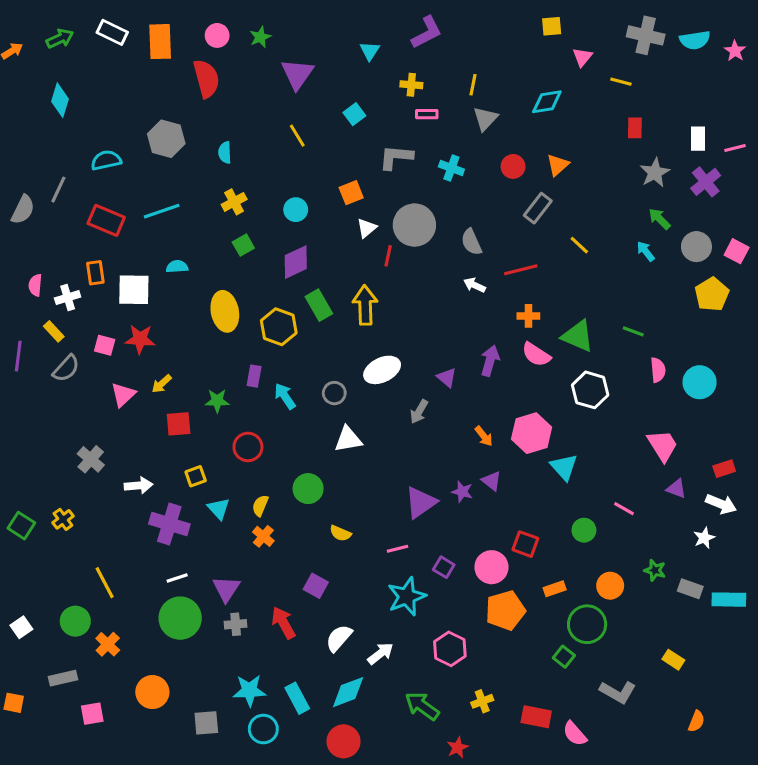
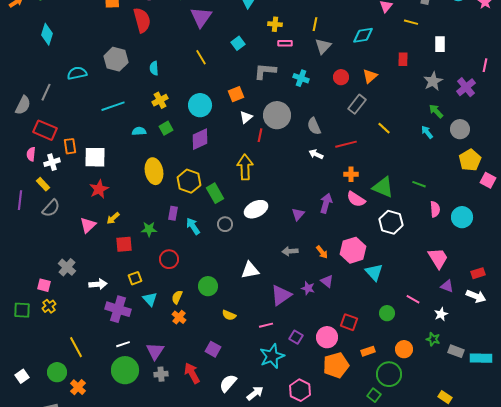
red rectangle: (635, 128) -> (403, 59), moved
white rectangle: (698, 139) -> (440, 44), moved
pink line: (735, 148) -> (485, 65), turned -64
cyan circle: (296, 210) -> (200, 105), size x1.5
red rectangle: (106, 220) -> (45, 130), moved
pink square: (737, 251) -> (488, 180), moved
cyan semicircle: (177, 267) -> (139, 131), moved
green rectangle: (319, 305) -> (215, 193), moved
red star: (140, 339) -> (99, 189), turned -30
pink square: (105, 345) -> (44, 285), moved
purple triangle: (447, 378) -> (298, 214), turned 32
gray arrow: (419, 412) -> (290, 251), moved, turned 56
white triangle: (348, 439) -> (250, 270), moved
green square: (21, 526) -> (22, 310), turned -30
white star: (704, 538) -> (441, 314), moved

